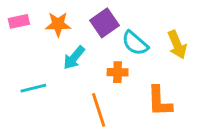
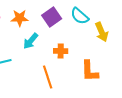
cyan semicircle: (135, 43) -> (80, 16), moved

